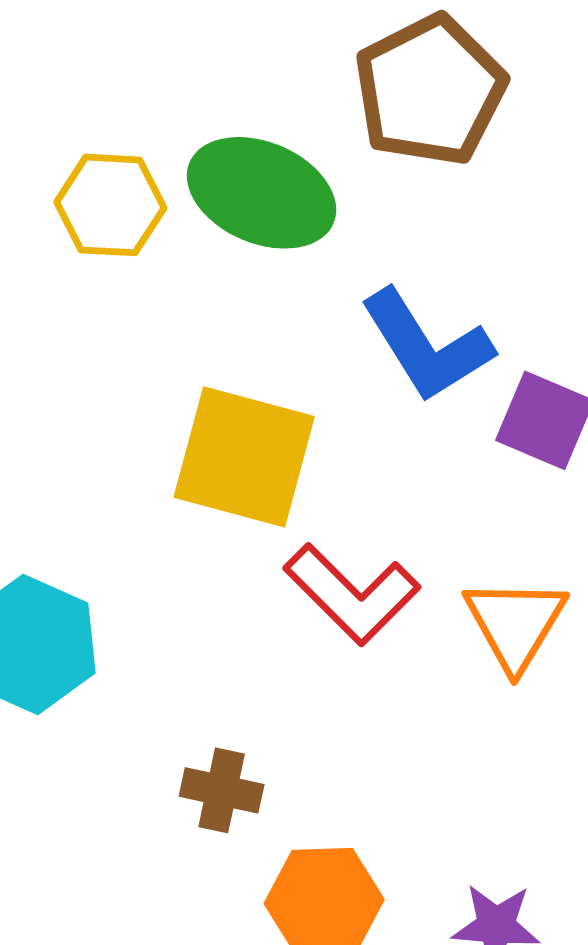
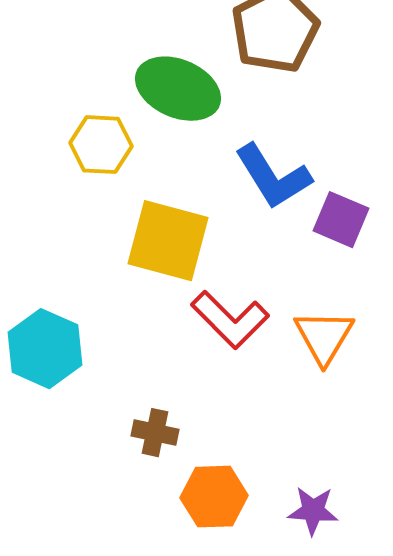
yellow hexagon: (110, 205) -> (101, 145), moved

